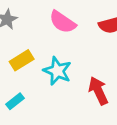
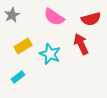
red arrow: (98, 91) -> (81, 44), moved

